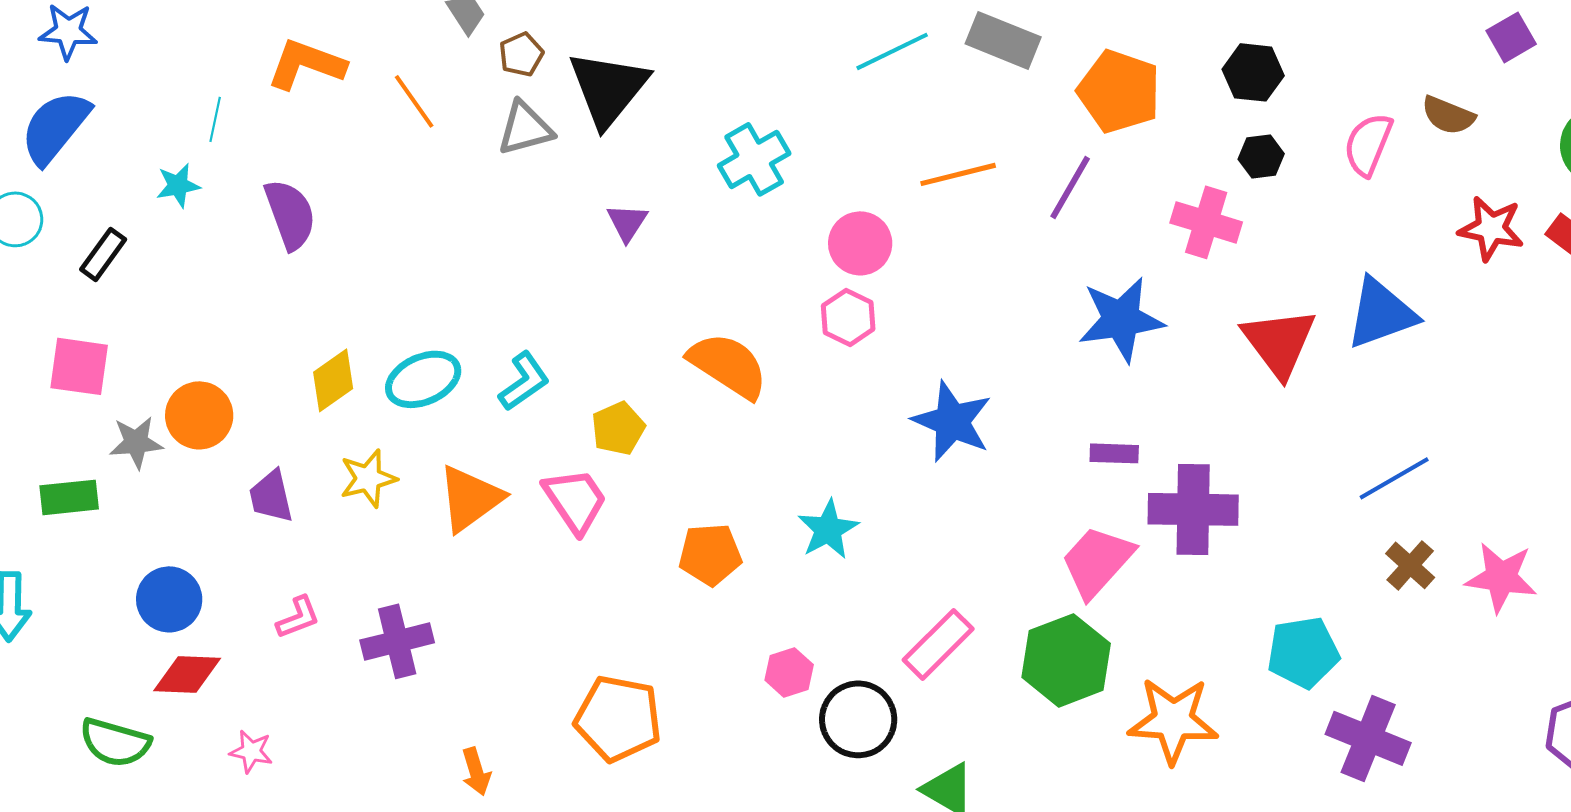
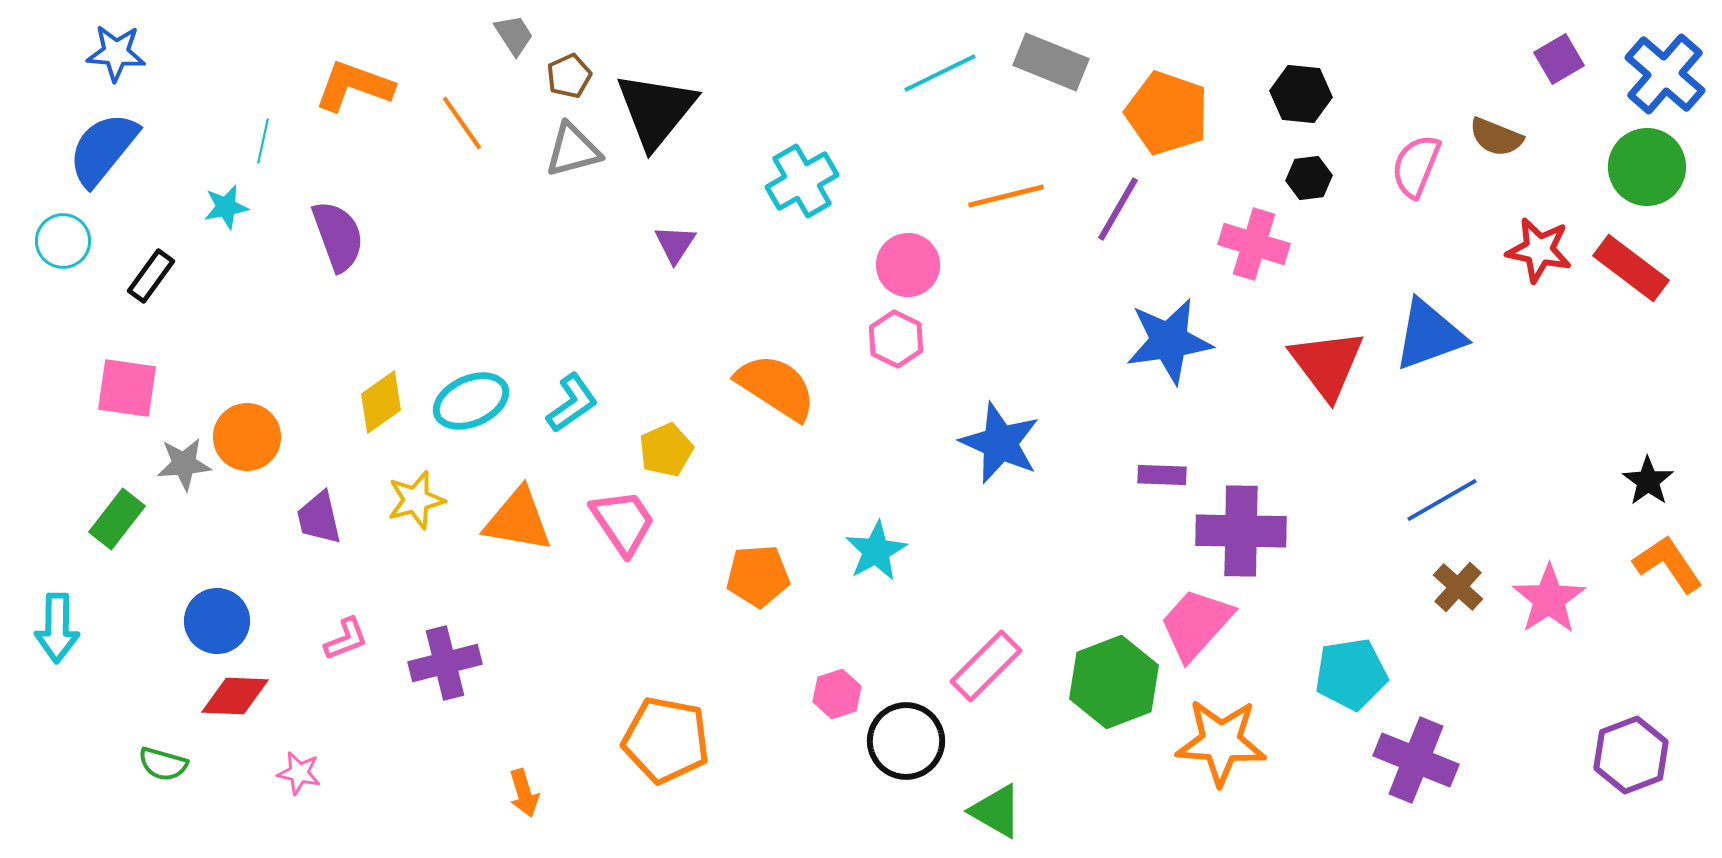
green rectangle: (69, 497) -> (117, 519), turned -46
orange triangle: (470, 498) -> (518, 520), turned 46
pink trapezoid: (1097, 561) -> (1196, 624), moved
pink star: (1501, 577) -> (1549, 599), turned 30
green semicircle: (115, 742) -> (163, 764), size x0.7

